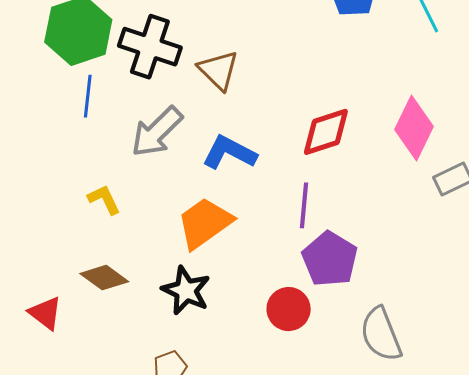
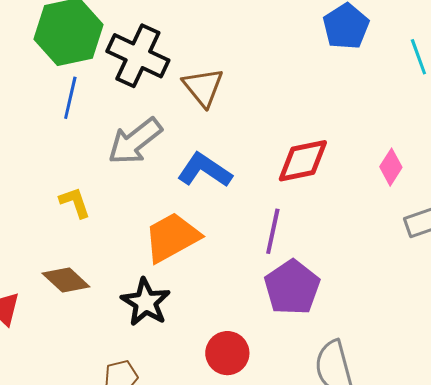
pink diamond: (414, 128) -> (391, 167), size x0.6
red circle: (289, 309) -> (227, 353), moved

